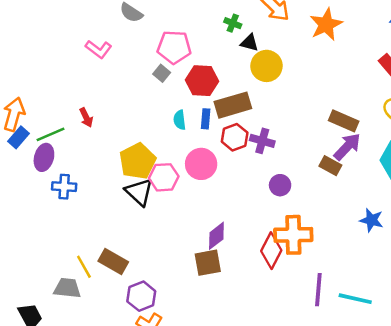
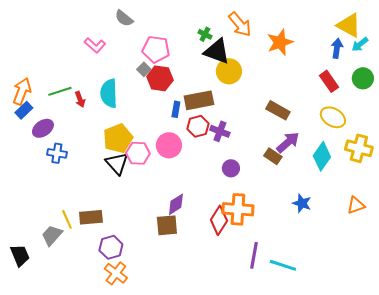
black triangle: (249, 43) -> (217, 51), size x1.8
red hexagon: (202, 81) -> (160, 78), moved
cyan semicircle: (180, 120) -> (109, 93), moved, size x1.8
brown rectangle: (344, 121) -> (278, 110), moved
green line: (51, 134) -> (60, 91), moved
purple ellipse: (44, 157) -> (43, 128), turned 35
brown rectangle: (113, 261) -> (91, 217), turned -40
gray trapezoid: (67, 288) -> (52, 235), turned -60

